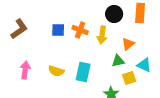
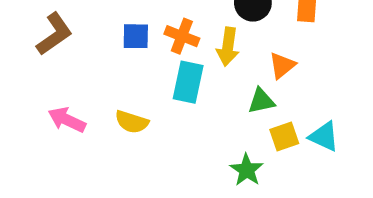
cyan triangle: (144, 65) -> (324, 136), moved
pink arrow: (25, 70) -> (67, 120), turned -72
cyan rectangle: (83, 72) -> (188, 82), moved

